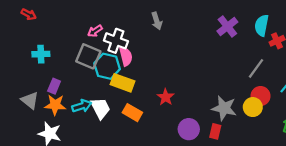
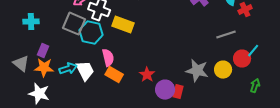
pink semicircle: (126, 56) -> (108, 58), moved
gray line: (256, 68) -> (226, 35), turned 36
yellow rectangle: (123, 83) -> (123, 25), moved
red circle: (260, 96) -> (242, 59), moved
red star: (166, 97) -> (147, 75), moved
red rectangle: (215, 131) -> (178, 92), moved

